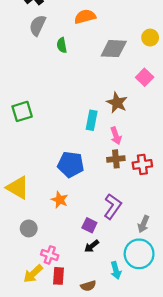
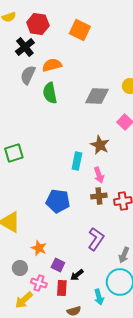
orange semicircle: (85, 17) -> (52, 65), moved
green semicircle: (62, 45) -> (50, 93), size x1.5
orange star: (60, 200) -> (39, 248), moved
purple square: (89, 225) -> (58, 265), moved
gray circle: (29, 228) -> (20, 268), moved
red rectangle: (58, 276) -> (62, 288), moved

